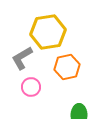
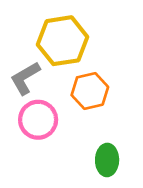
pink circle: (31, 87) -> (38, 120), size x1.4

